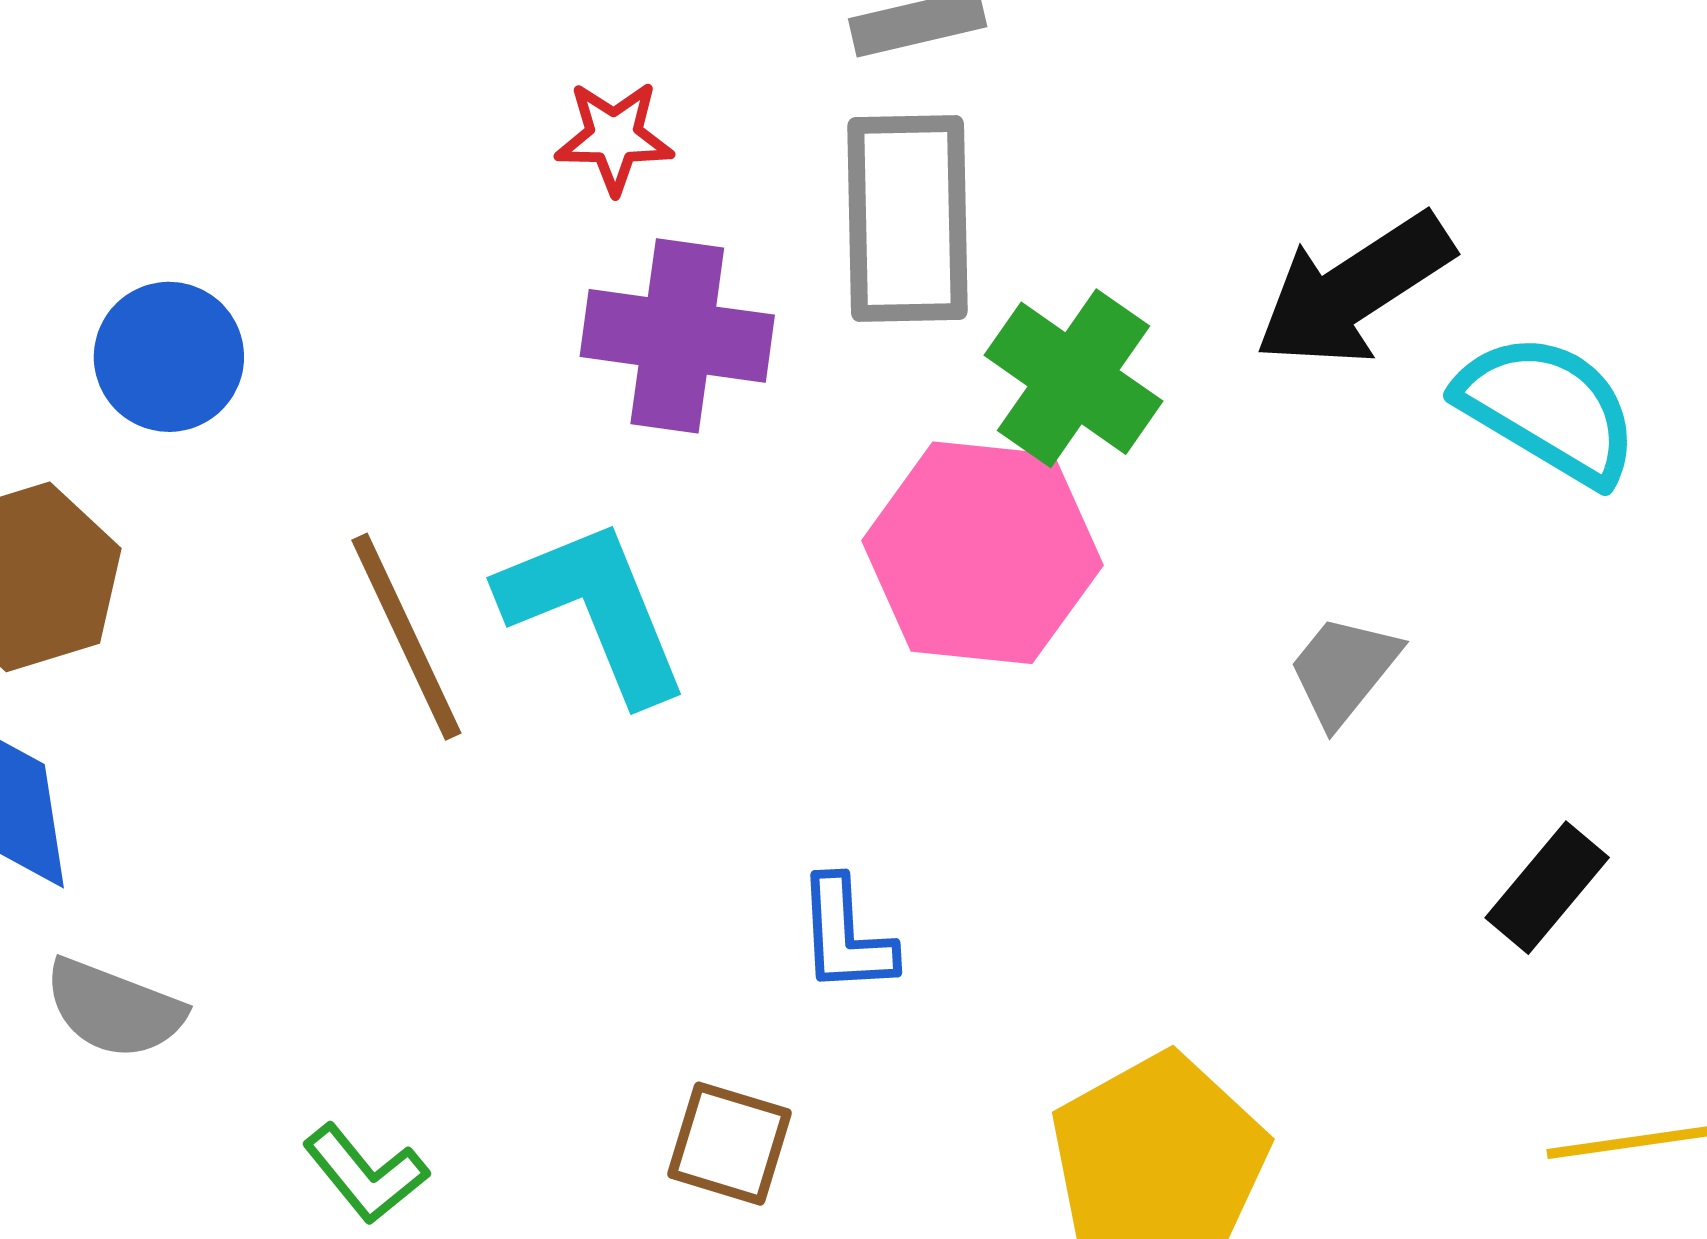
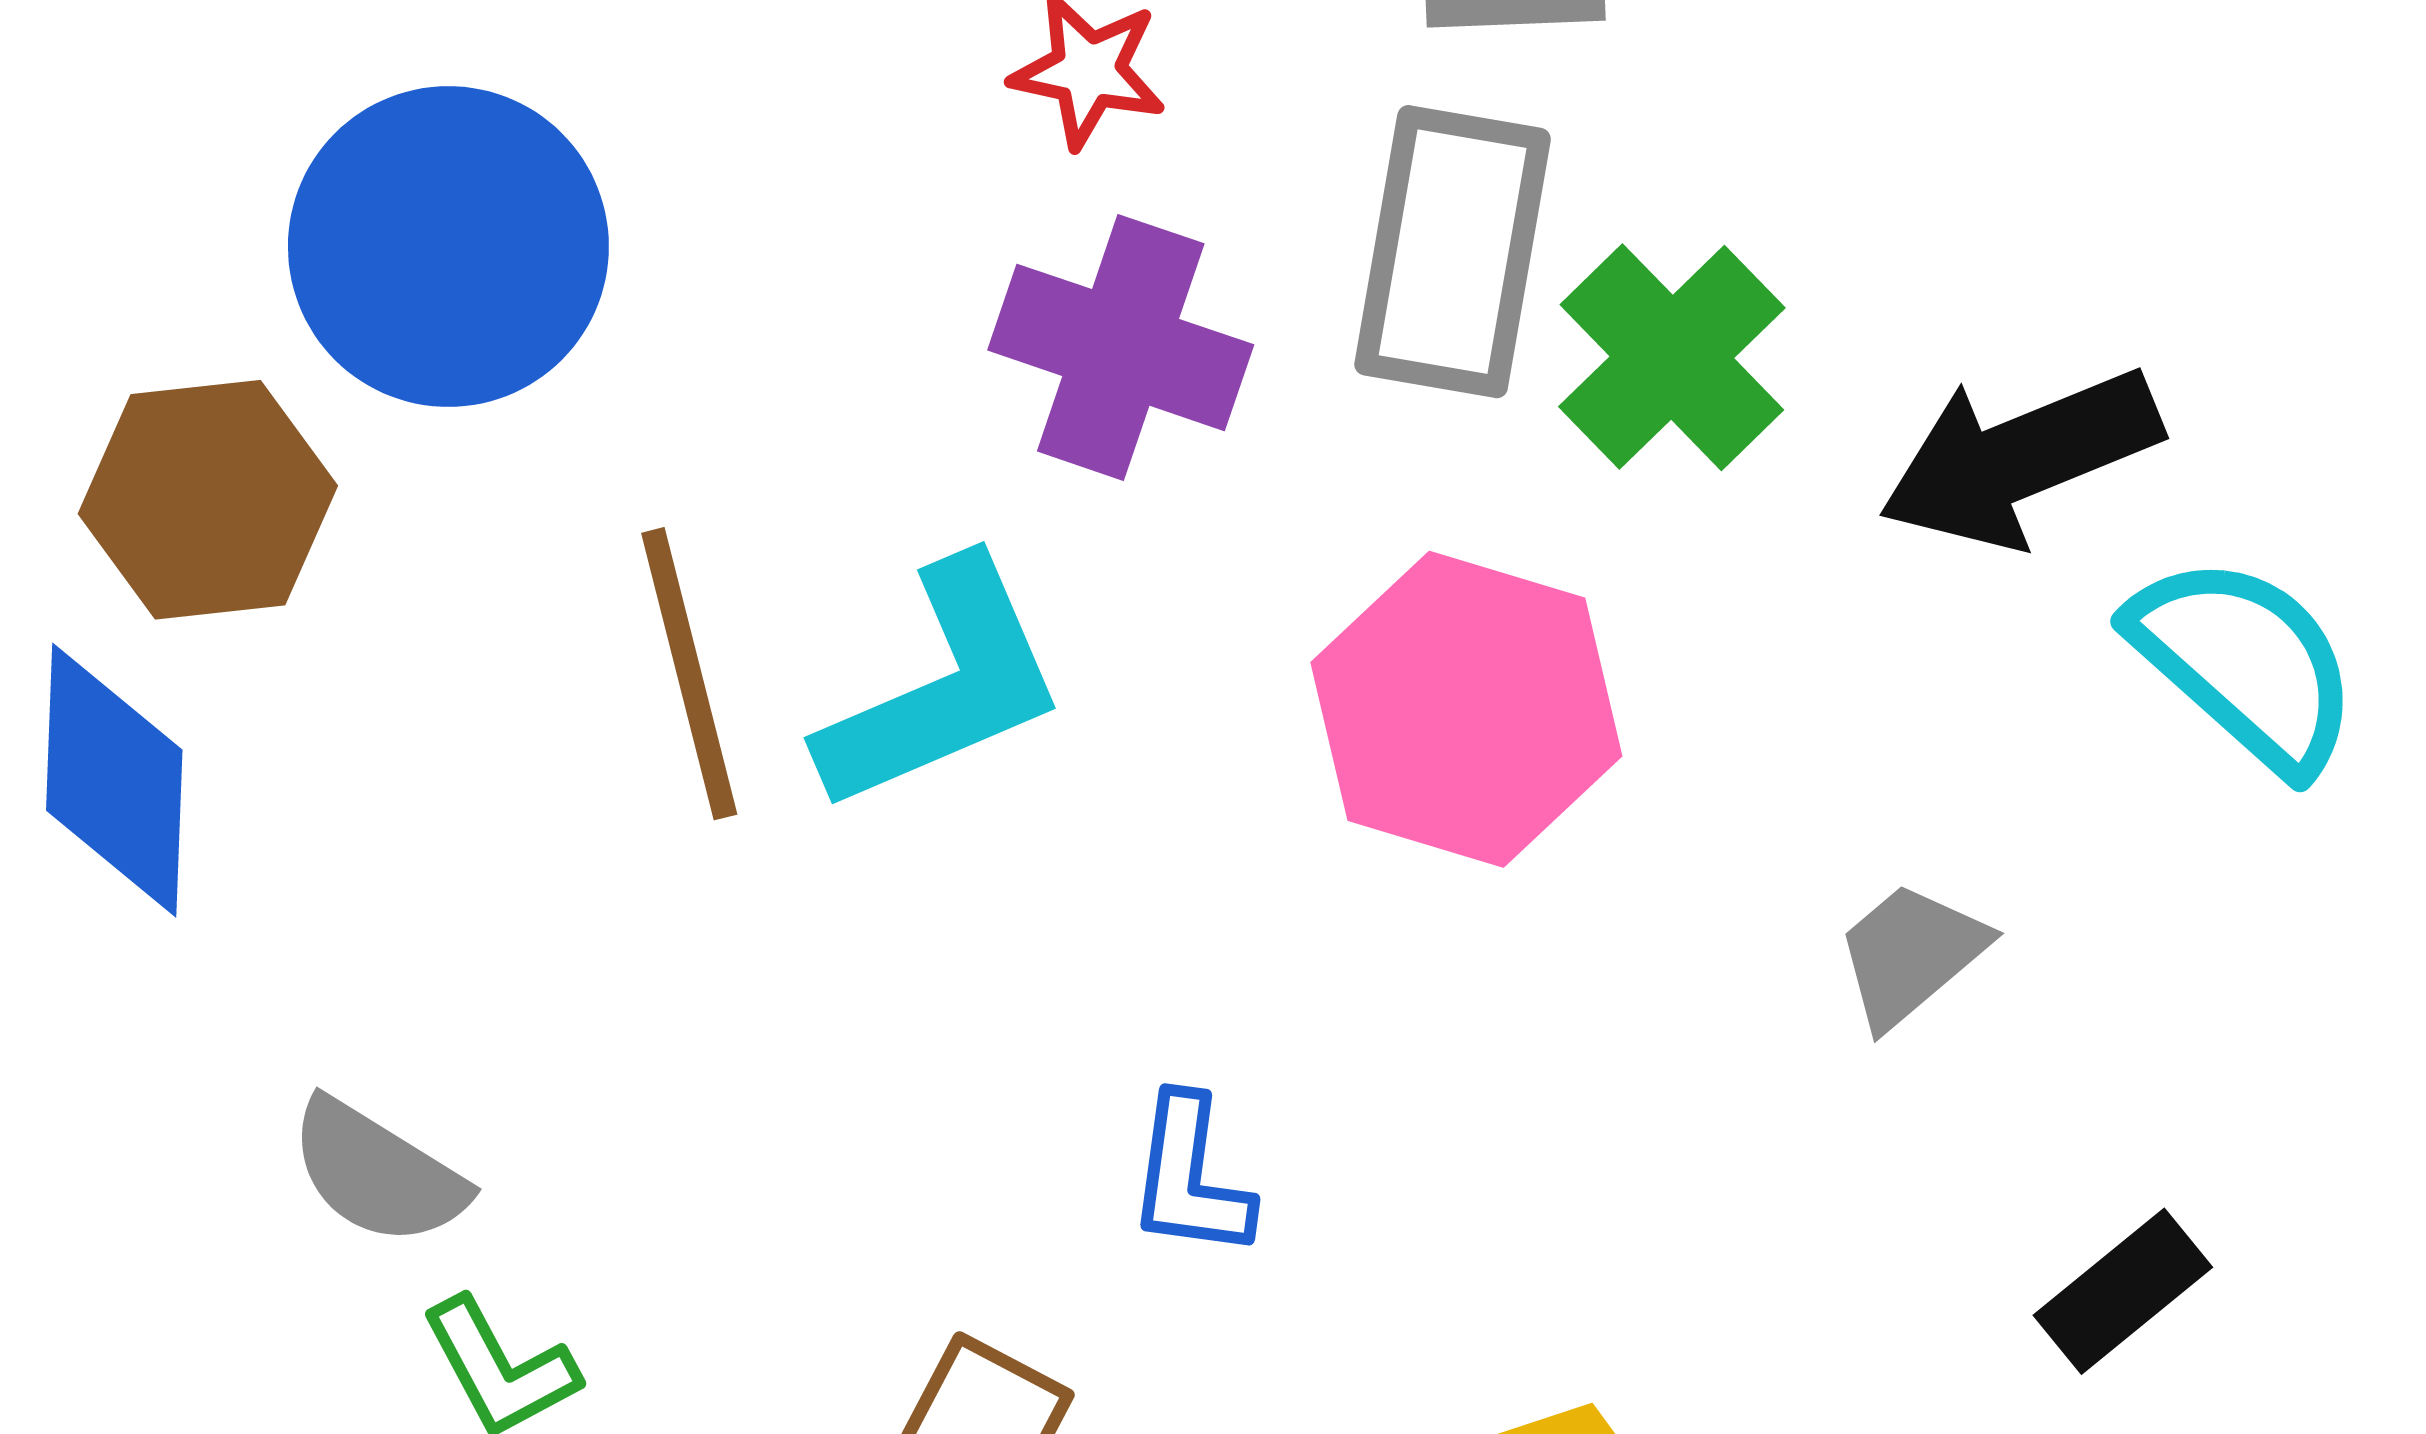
blue circle: (169, 357) -> (448, 247), size x1.6
green cross: (1074, 378) -> (1672, 357), moved
cyan L-shape: (595, 610) -> (943, 687), turned 78
gray semicircle: (114, 1009) -> (377, 1173), moved

